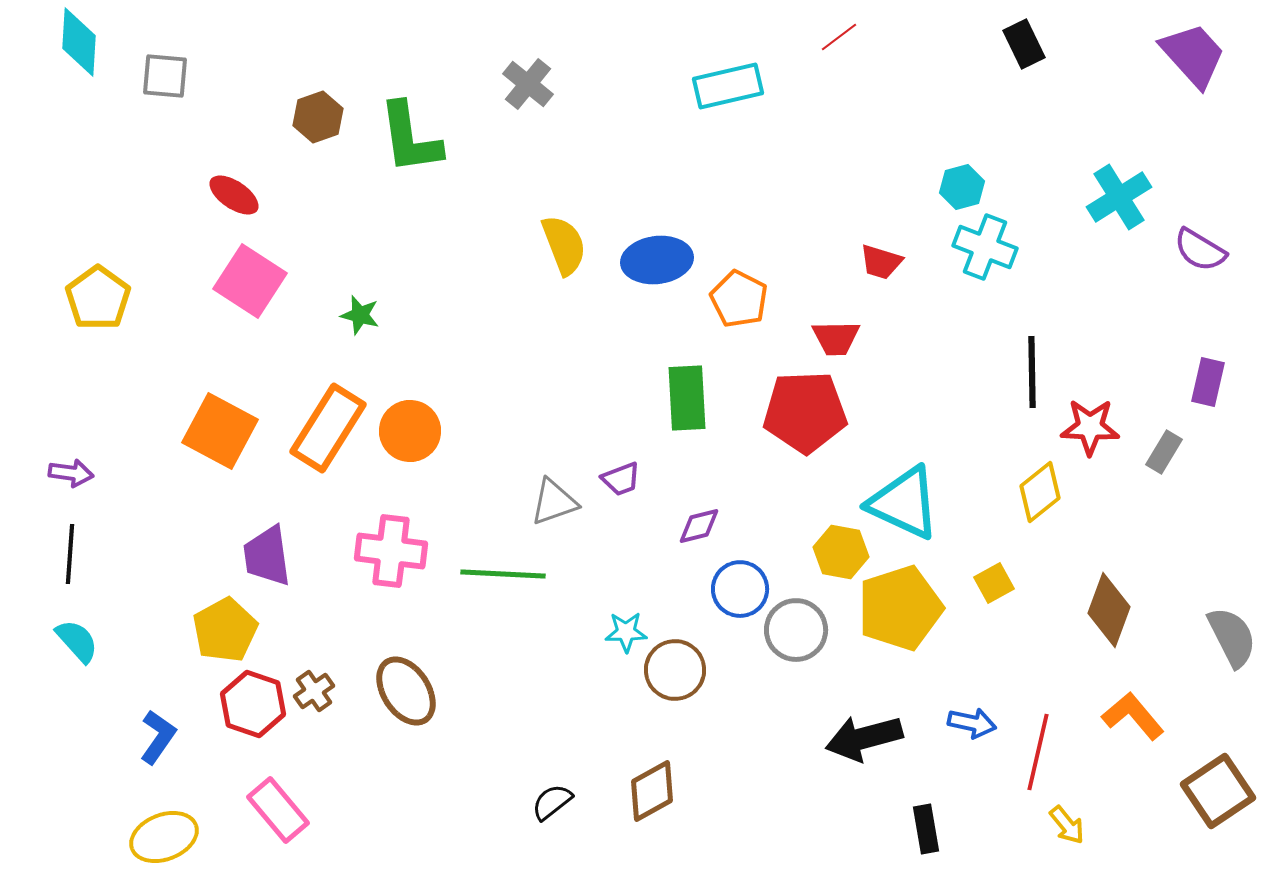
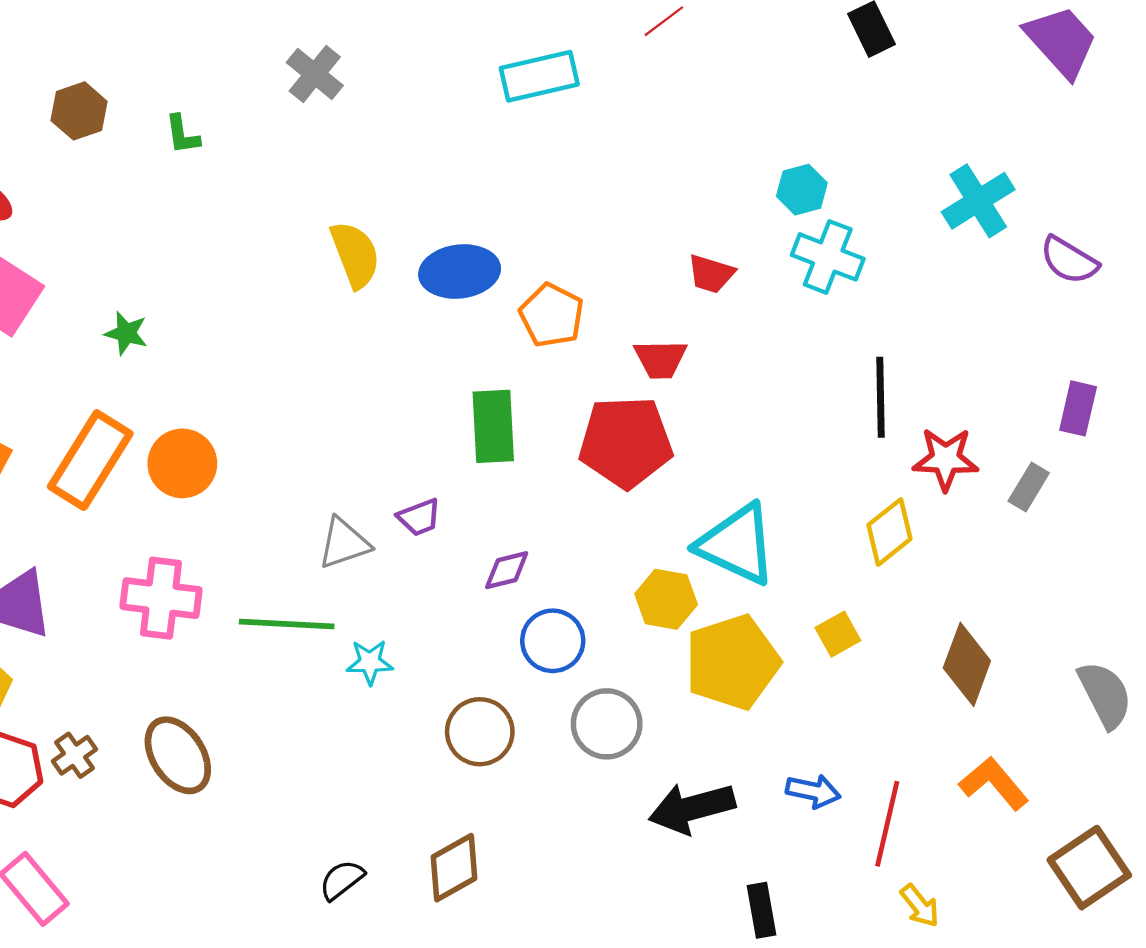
green L-shape: (410, 138) -> (182, 135), size x0.5
gray circle: (796, 630) -> (607, 724), moved
cyan star: (626, 632) -> (370, 662), moved

